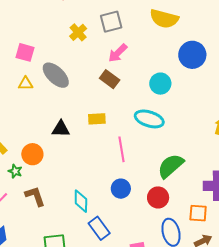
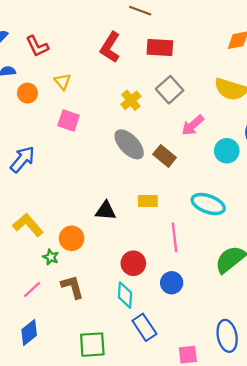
gray square: (111, 22) -> (170, 90), turned -30
pink arrow: (118, 53) -> (193, 125), moved
gray ellipse: (56, 75) -> (129, 144), moved
yellow triangle: (26, 84) -> (63, 82), moved, turned 49
cyan circle: (160, 84) -> (227, 151), moved
red circle: (158, 197) -> (133, 263), moved

